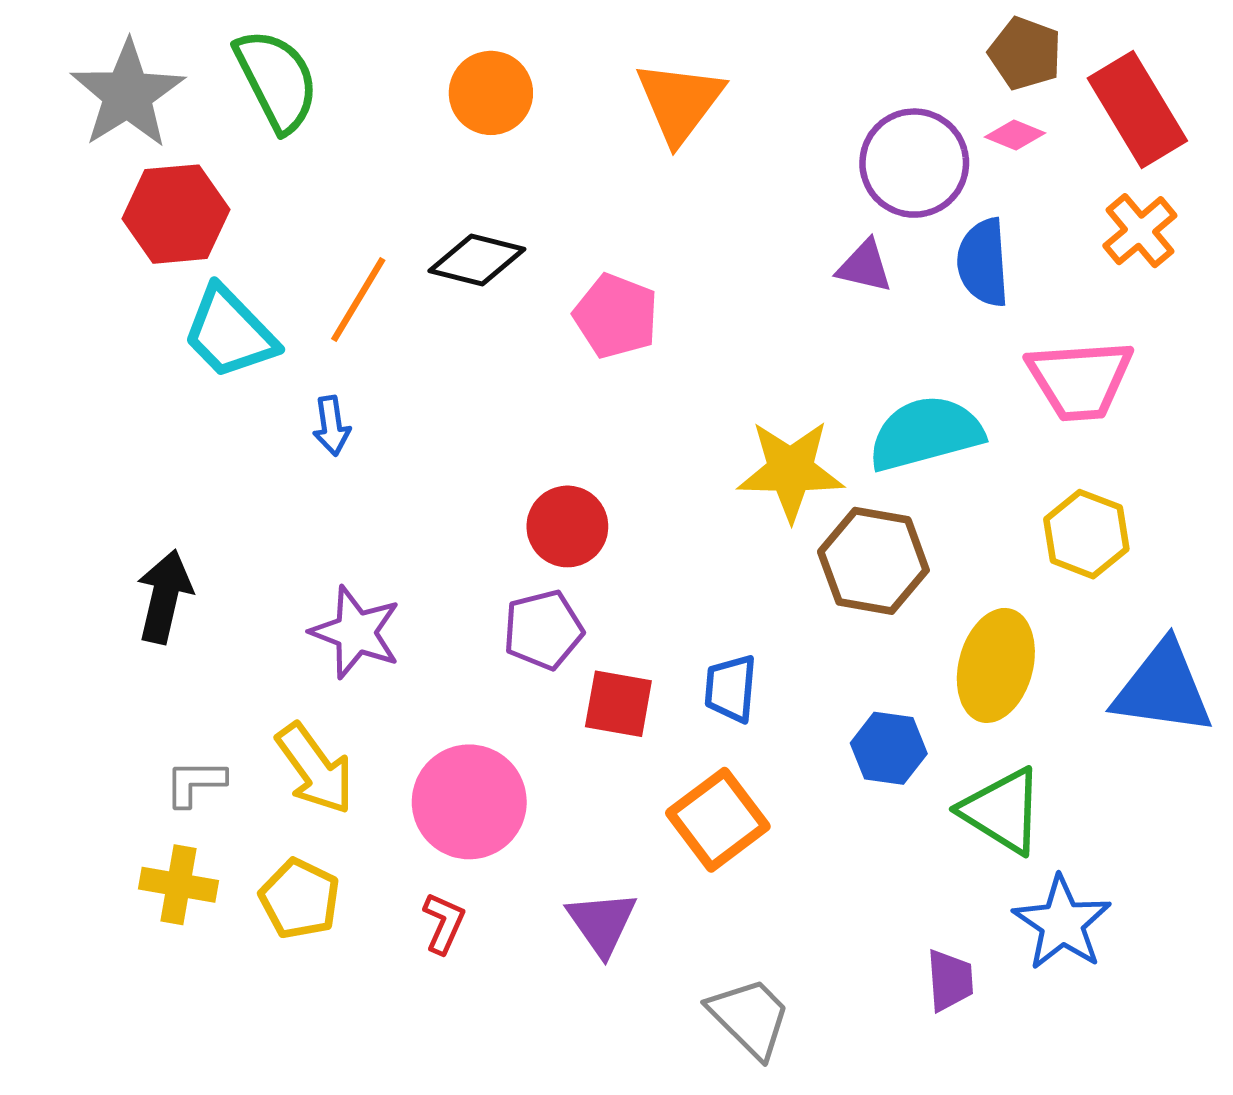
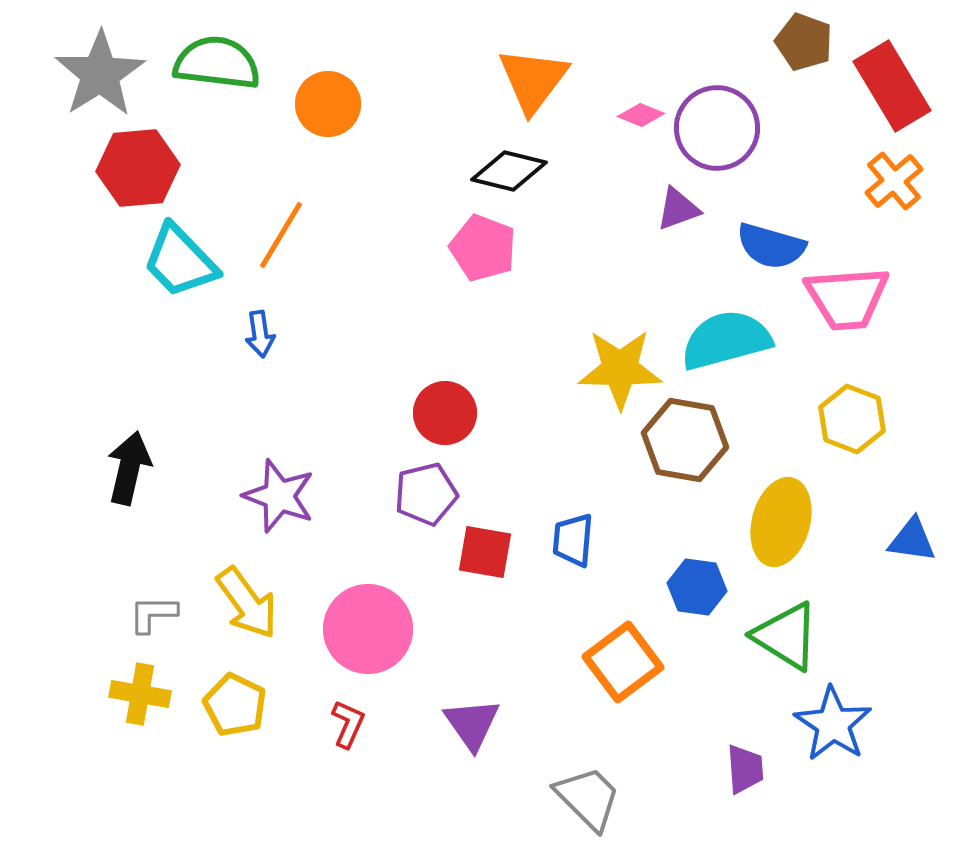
green semicircle: (277, 80) -> (217, 63), turned -56
orange circle: (491, 93) -> (328, 104), moved
pink diamond: (1015, 135) -> (641, 115), moved
black diamond: (477, 260) -> (509, 171), moved
blue semicircle: (983, 263) -> (771, 246), moved, turned -70
purple triangle: (865, 266) -> (678, 209), turned -33
blue triangle: (1163, 688) -> (912, 540), size x0.6
orange square: (718, 820) -> (623, 662), moved

